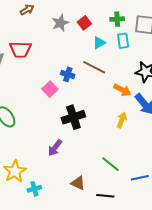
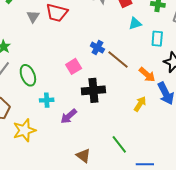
cyan rectangle: (123, 41) -> (157, 39), moved
brown line: (94, 67) -> (118, 59), moved
pink square: (50, 89) -> (74, 66), moved
cyan cross: (34, 189) -> (47, 100), moved

